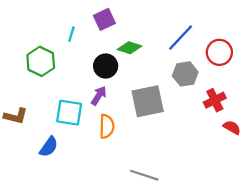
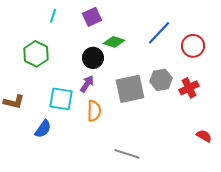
cyan line: (71, 34) -> (53, 16), moved
gray hexagon: (185, 74) -> (161, 80), moved
red semicircle: (232, 127) -> (204, 136), moved

